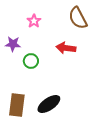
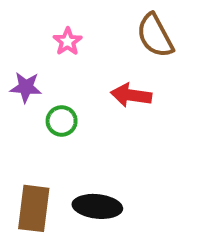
black ellipse: (49, 104) -> (97, 206), turned 40

